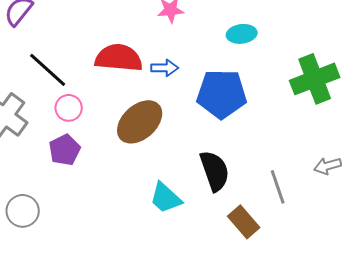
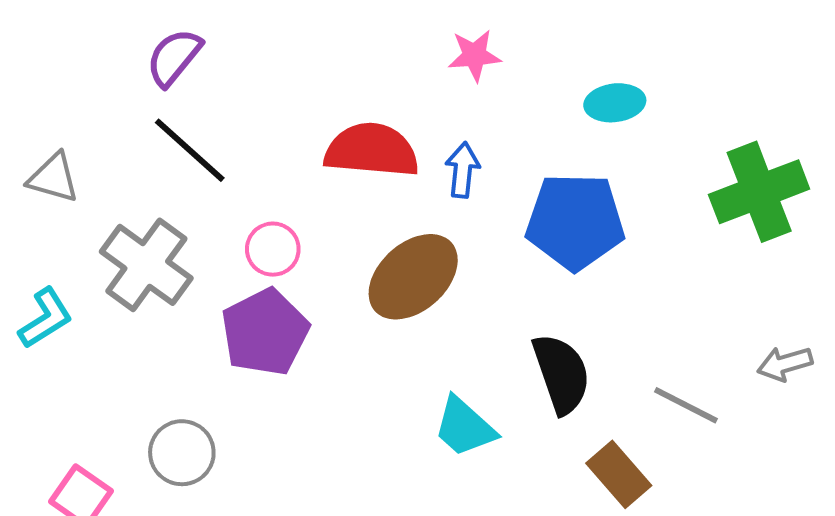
blue arrow: (165, 68) -> (463, 170), turned -84
black line: (48, 70) -> (190, 150), moved
purple pentagon: (65, 150) -> (265, 332), size x1.4
gray line: (278, 187) -> (686, 405), turned -44

